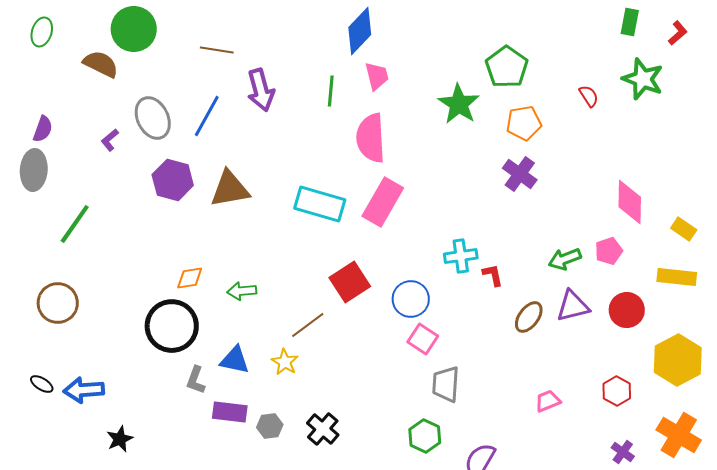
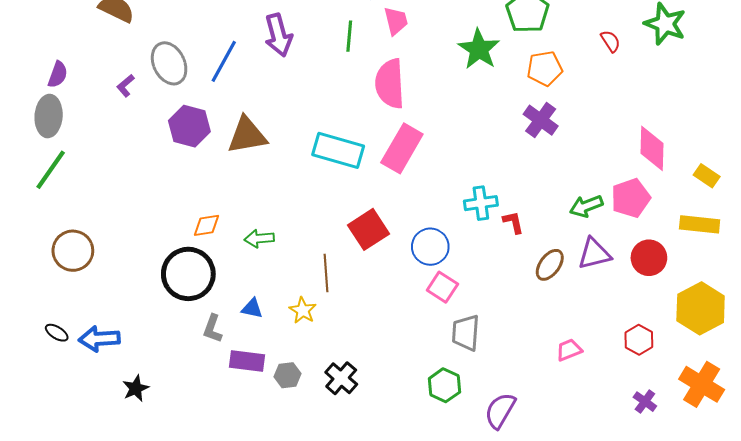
green line: (75, 224) -> (51, 170), moved
pink pentagon: (609, 251) -> (631, 198), size x1.4
brown line: (308, 325) -> (326, 273), turned -57
blue triangle: (235, 360) -> (252, 308), size x0.7

